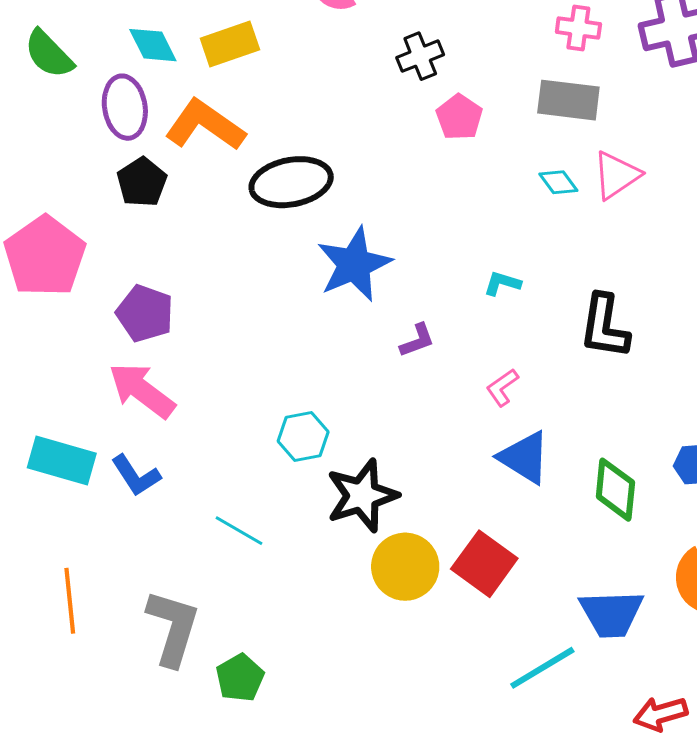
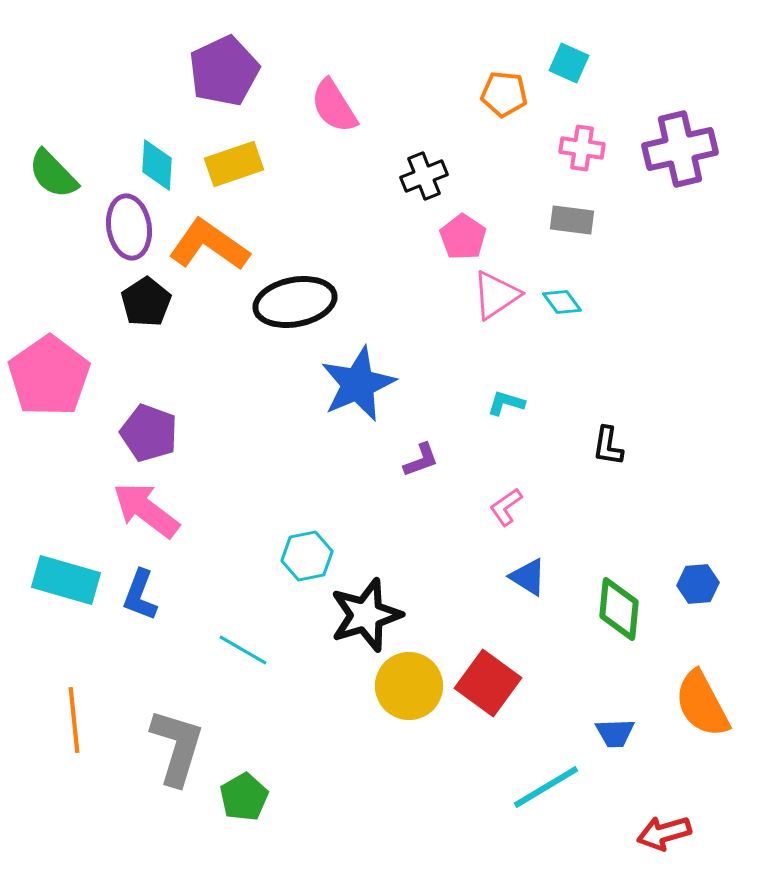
cyan diamond: (153, 45) -> (157, 165), turned 30
gray rectangle: (568, 100) -> (572, 220), size x0.7
pink triangle: (616, 175) -> (496, 295), moved
black L-shape: (604, 326) -> (608, 446), size x0.6
blue triangle: (524, 458) -> (528, 577), size x0.7
blue L-shape: (136, 476) -> (140, 595), turned 54
blue trapezoid: (611, 614) -> (615, 733), size x0.6

